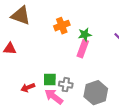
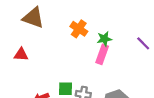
orange cross: (62, 26) -> (79, 29), turned -35

